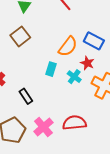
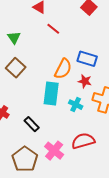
cyan rectangle: (51, 69) -> (51, 93), size x1.6
cyan cross: (74, 77) -> (76, 105), moved

